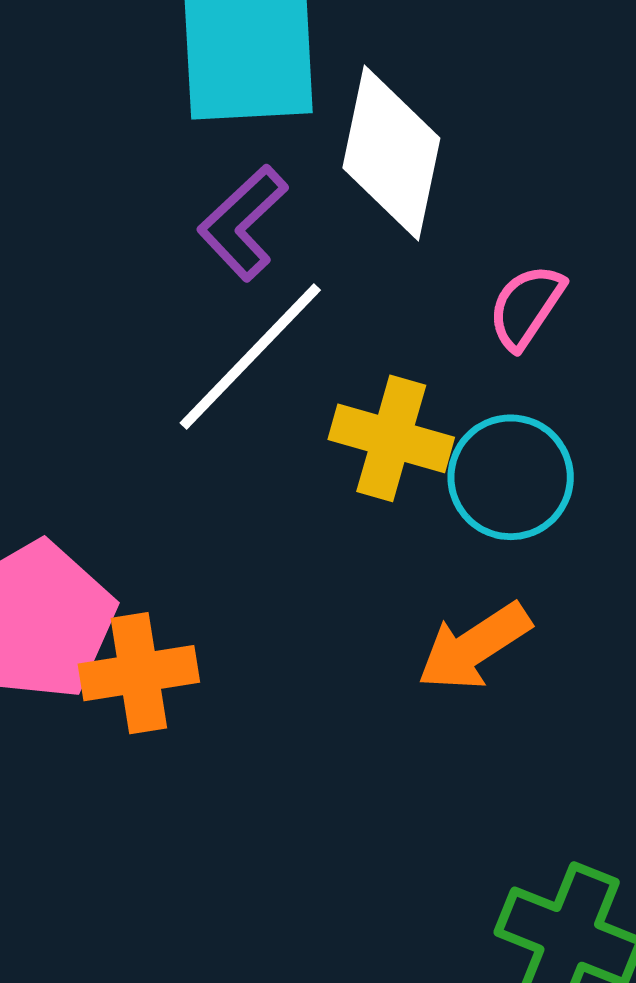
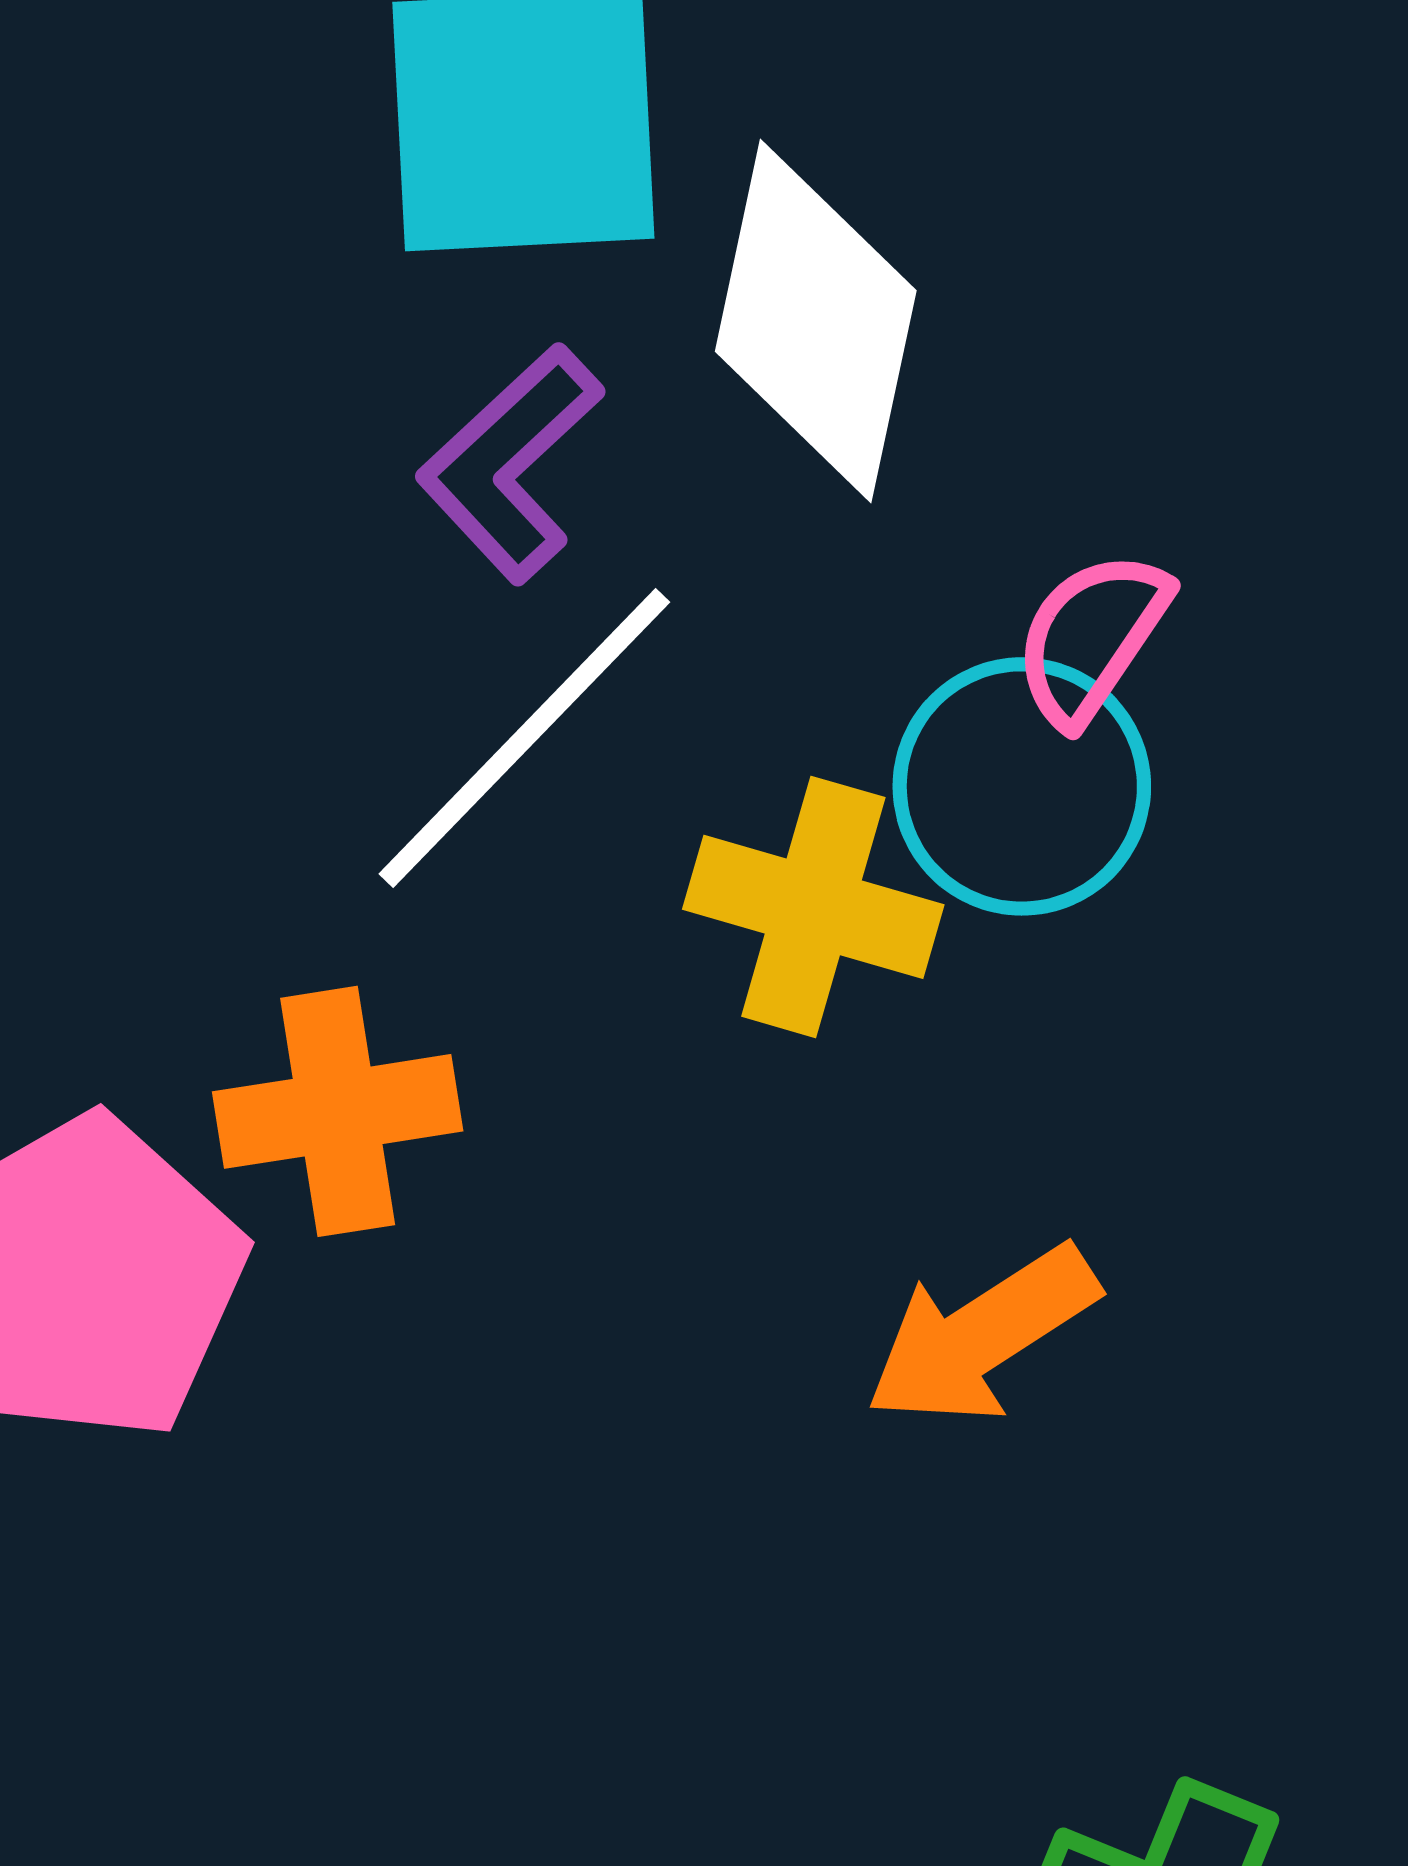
cyan circle: (511, 477) -> (1022, 786), moved
orange cross: (139, 673) -> (338, 1111), moved

